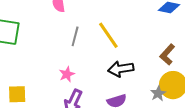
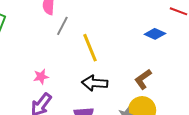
gray line: (75, 36) -> (62, 26), moved

